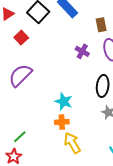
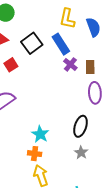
purple cross: (82, 51) -> (70, 64), moved

